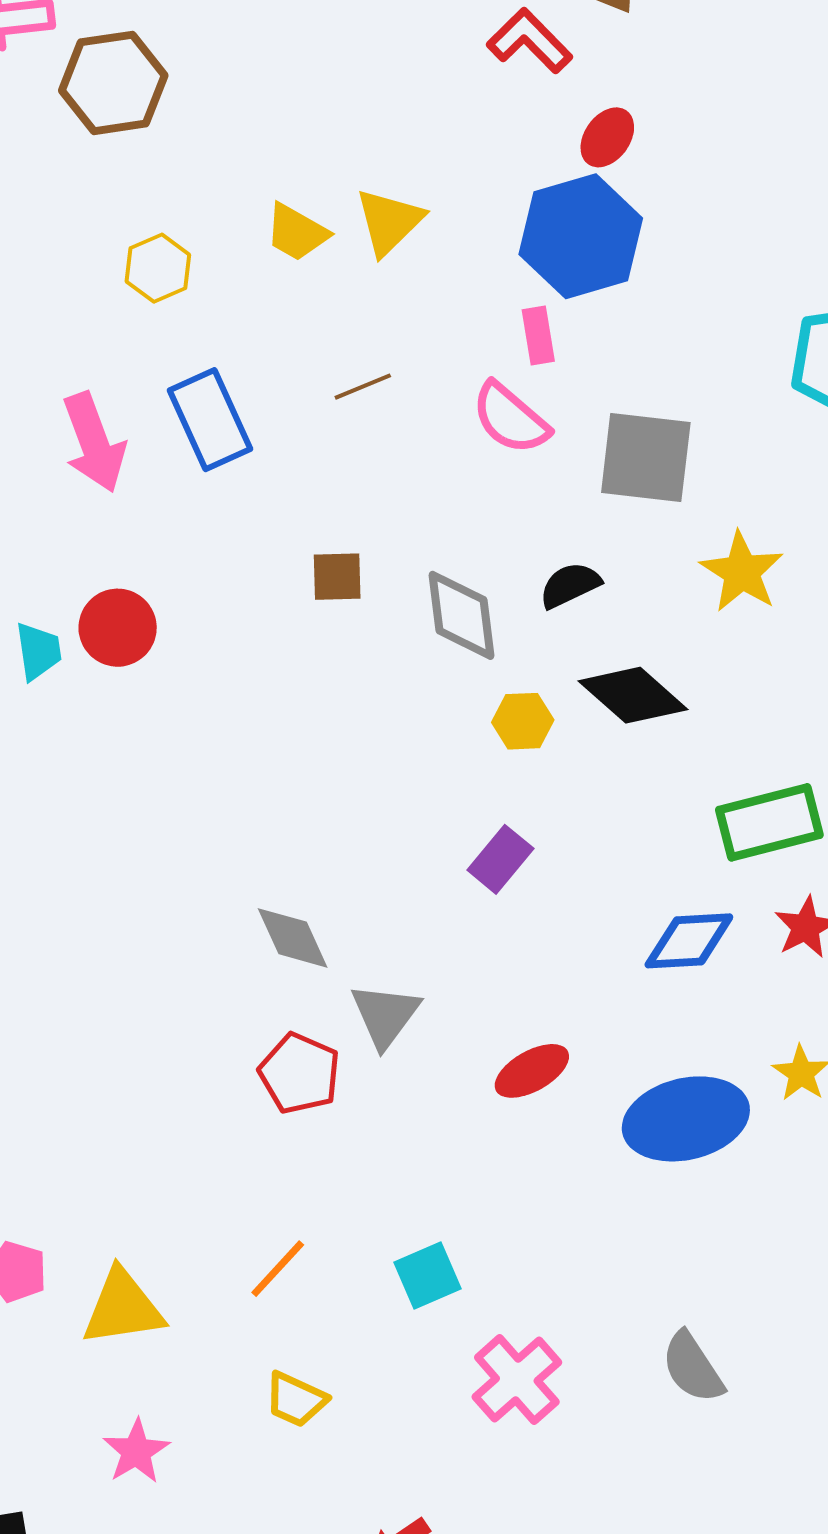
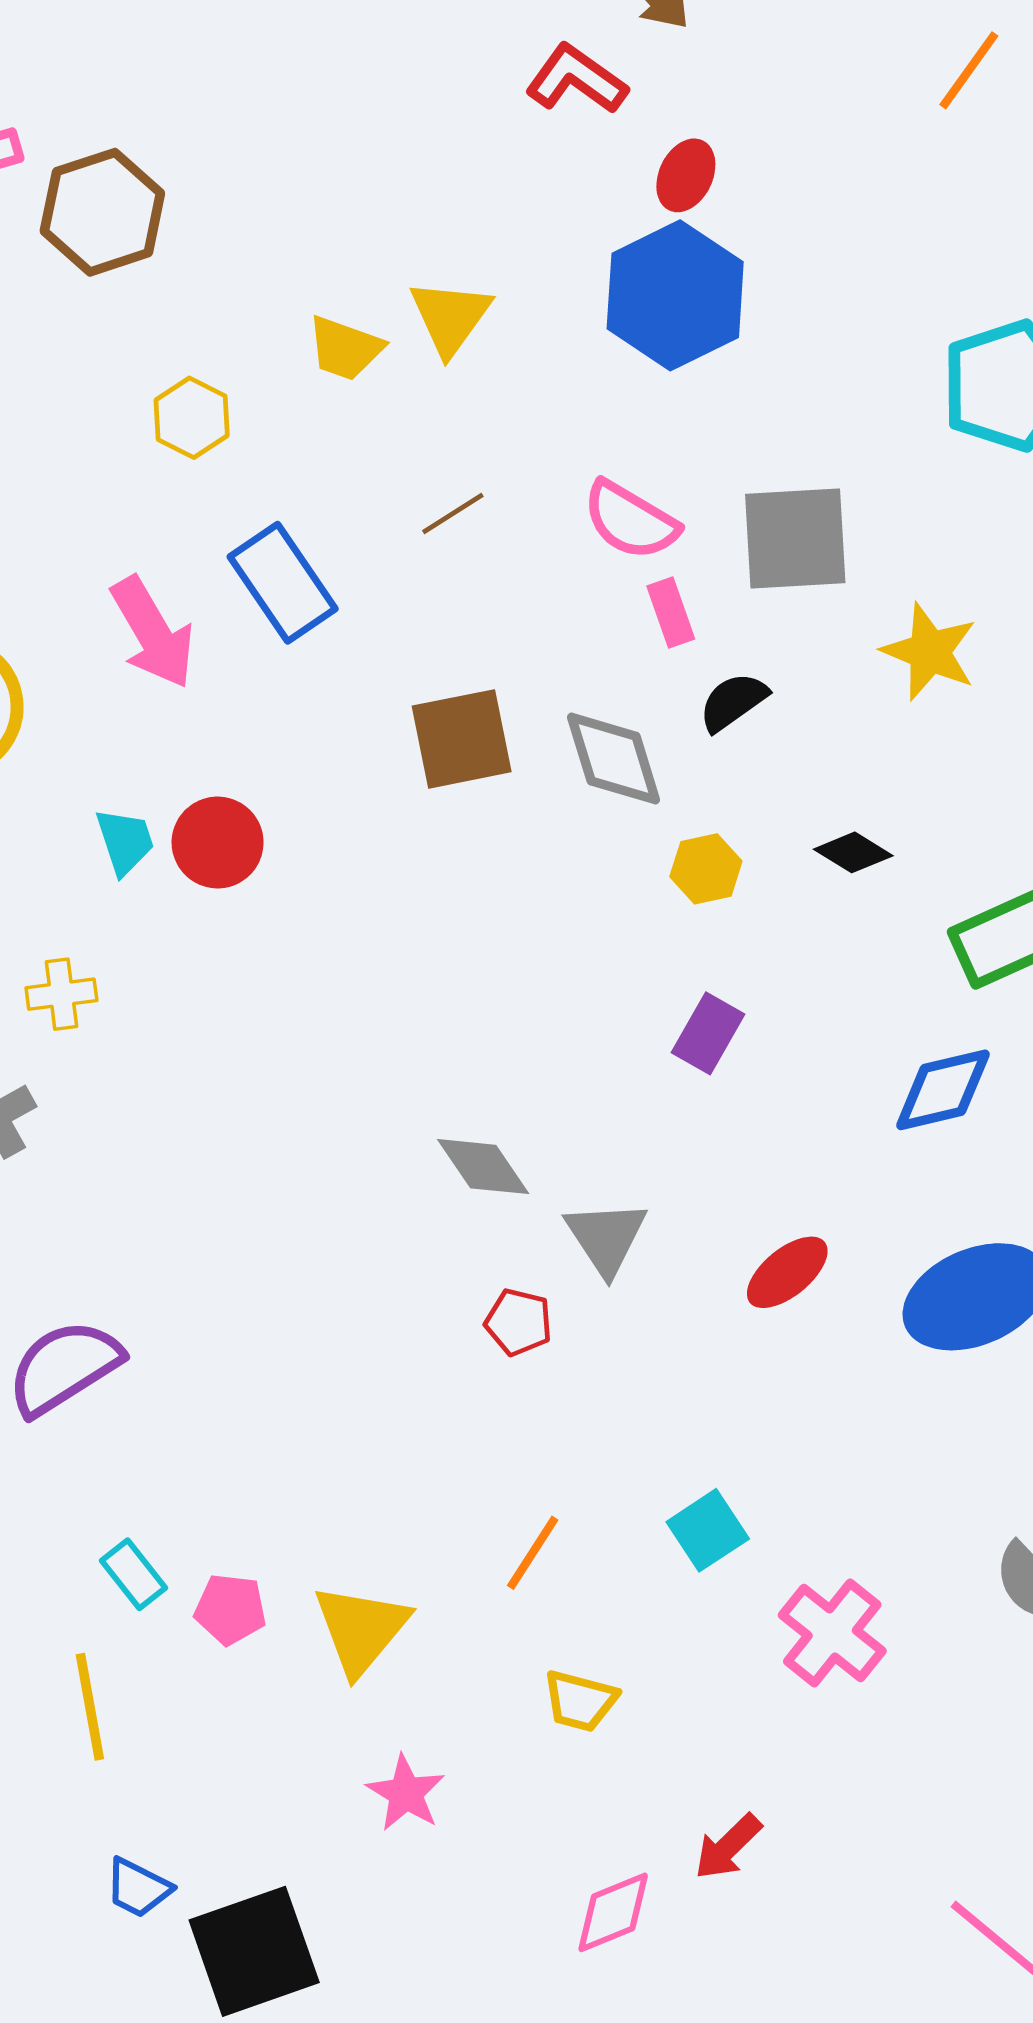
pink rectangle: (538, 335) -> (671, 613), moved
brown square: (337, 577) -> (462, 739), size x1.6
cyan trapezoid: (38, 651) -> (125, 841), moved
black diamond: (633, 695) -> (853, 852), moved, size x0.6
red pentagon: (300, 1073) -> (519, 1322), size x0.7
yellow triangle: (123, 1308) -> (361, 1629), turned -32

